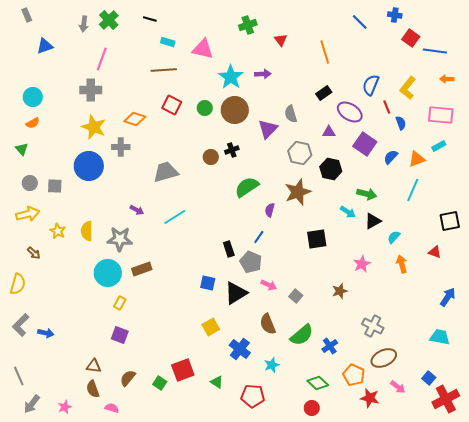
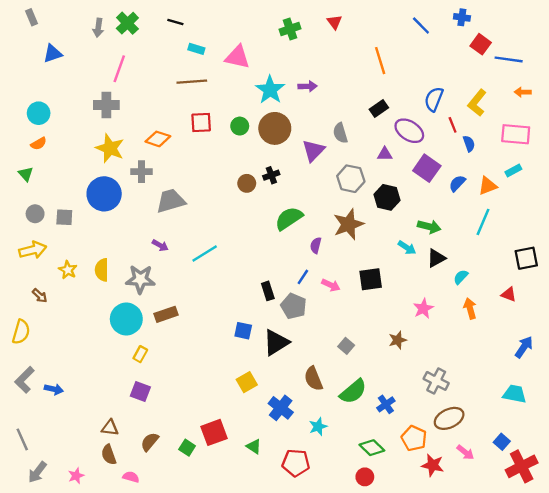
red triangle: (281, 40) -> (334, 22), moved
red square: (172, 105) -> (201, 123), turned -30
gray trapezoid: (166, 172) -> (171, 201), moved
pink arrow: (269, 285) -> (331, 285), moved

